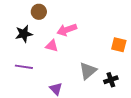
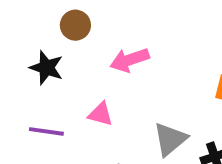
black star: (24, 34) -> (46, 68), turned 30
pink triangle: (52, 46) -> (101, 114), moved

